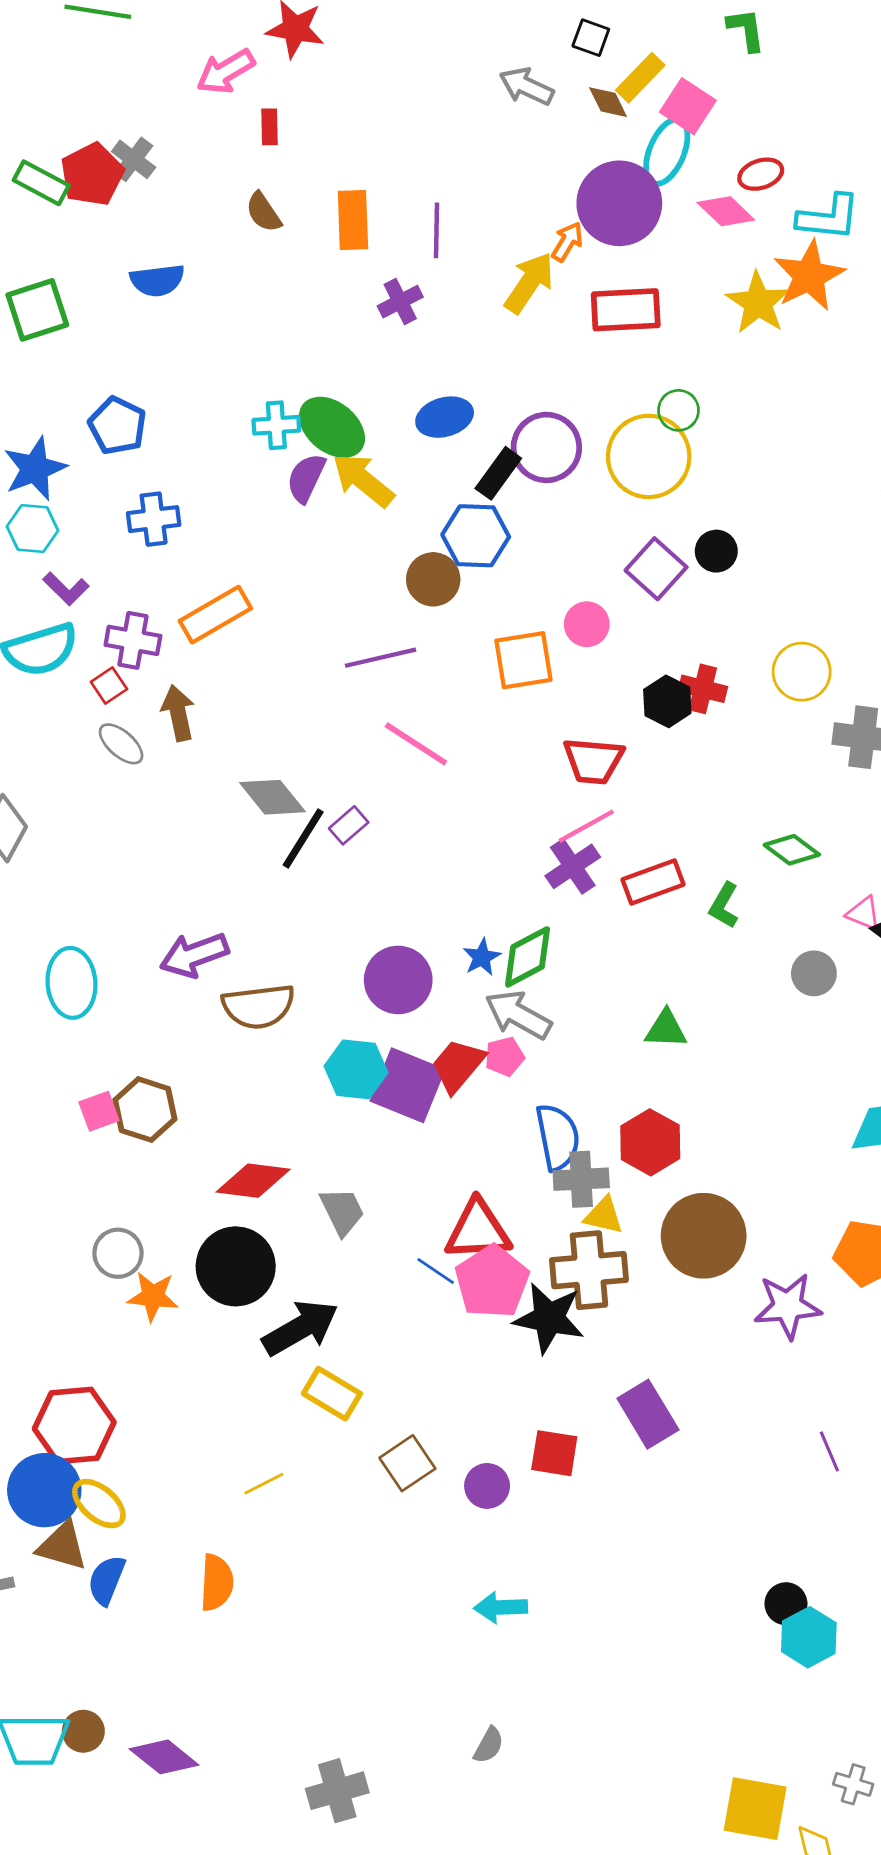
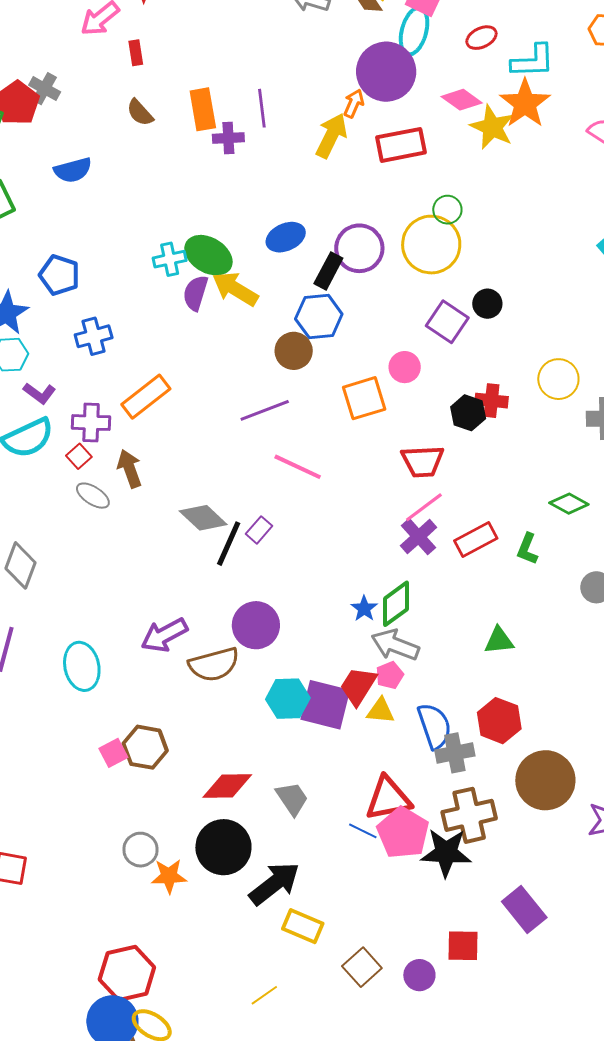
pink diamond: (726, 211) -> (462, 100), moved
purple cross: (400, 302) -> (228, 138), moved, turned 32
purple circle: (398, 980) -> (256, 625), moved
yellow triangle: (604, 1216) -> (381, 711), moved

